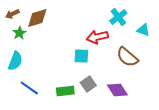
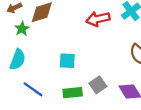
red arrow: (97, 37) -> (98, 19), moved
cyan square: (81, 56) -> (67, 61), moved

